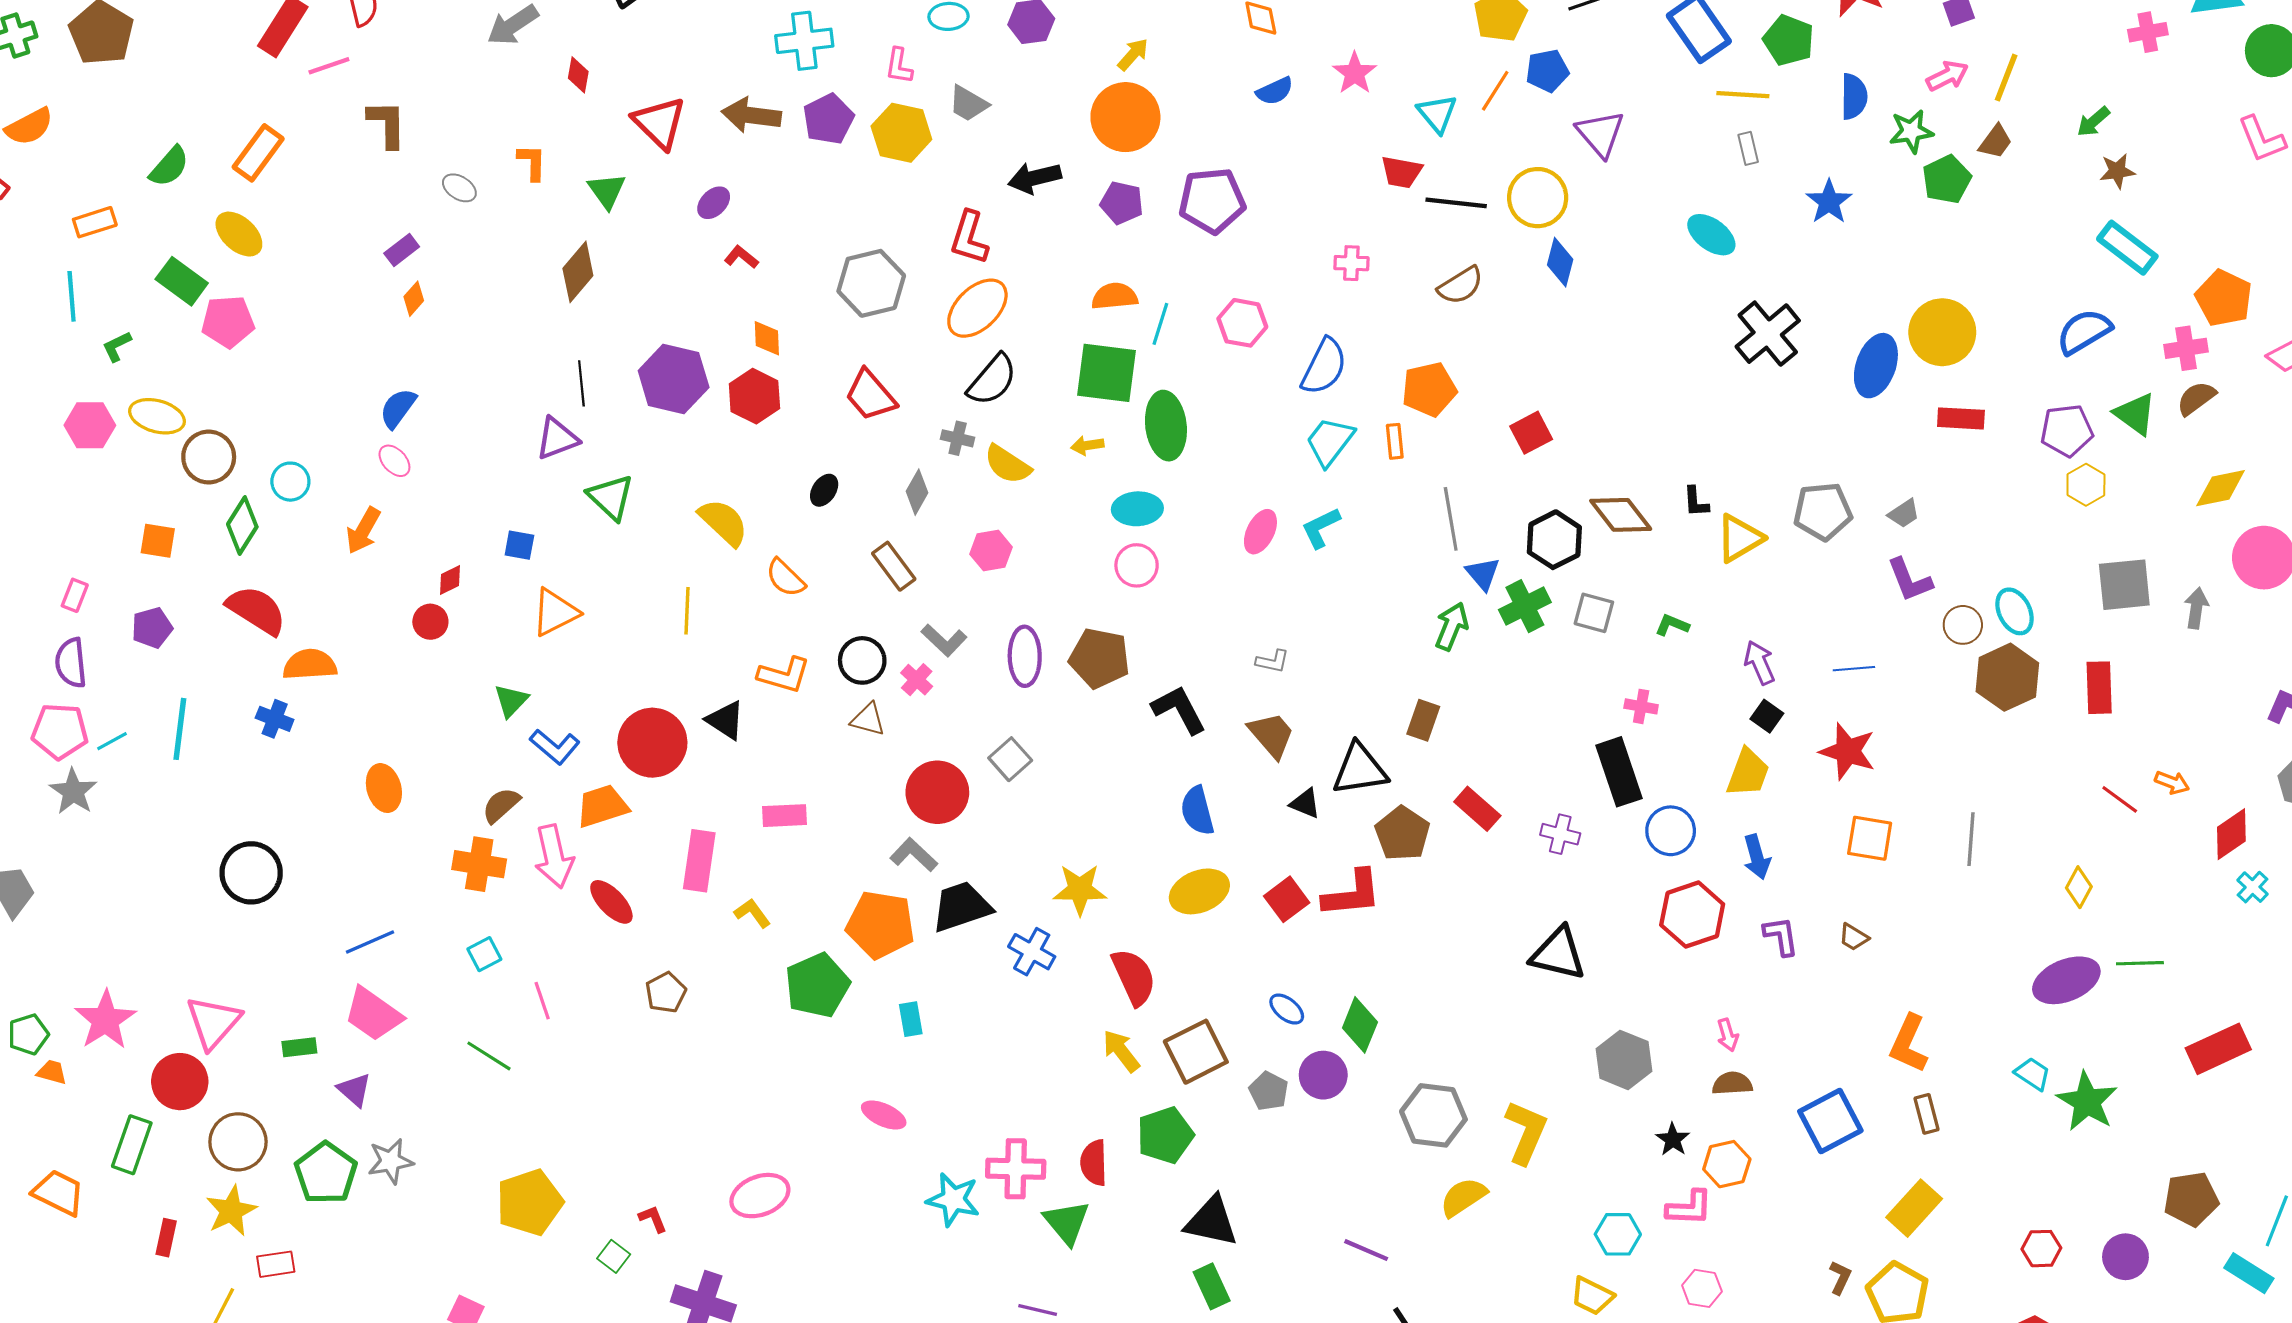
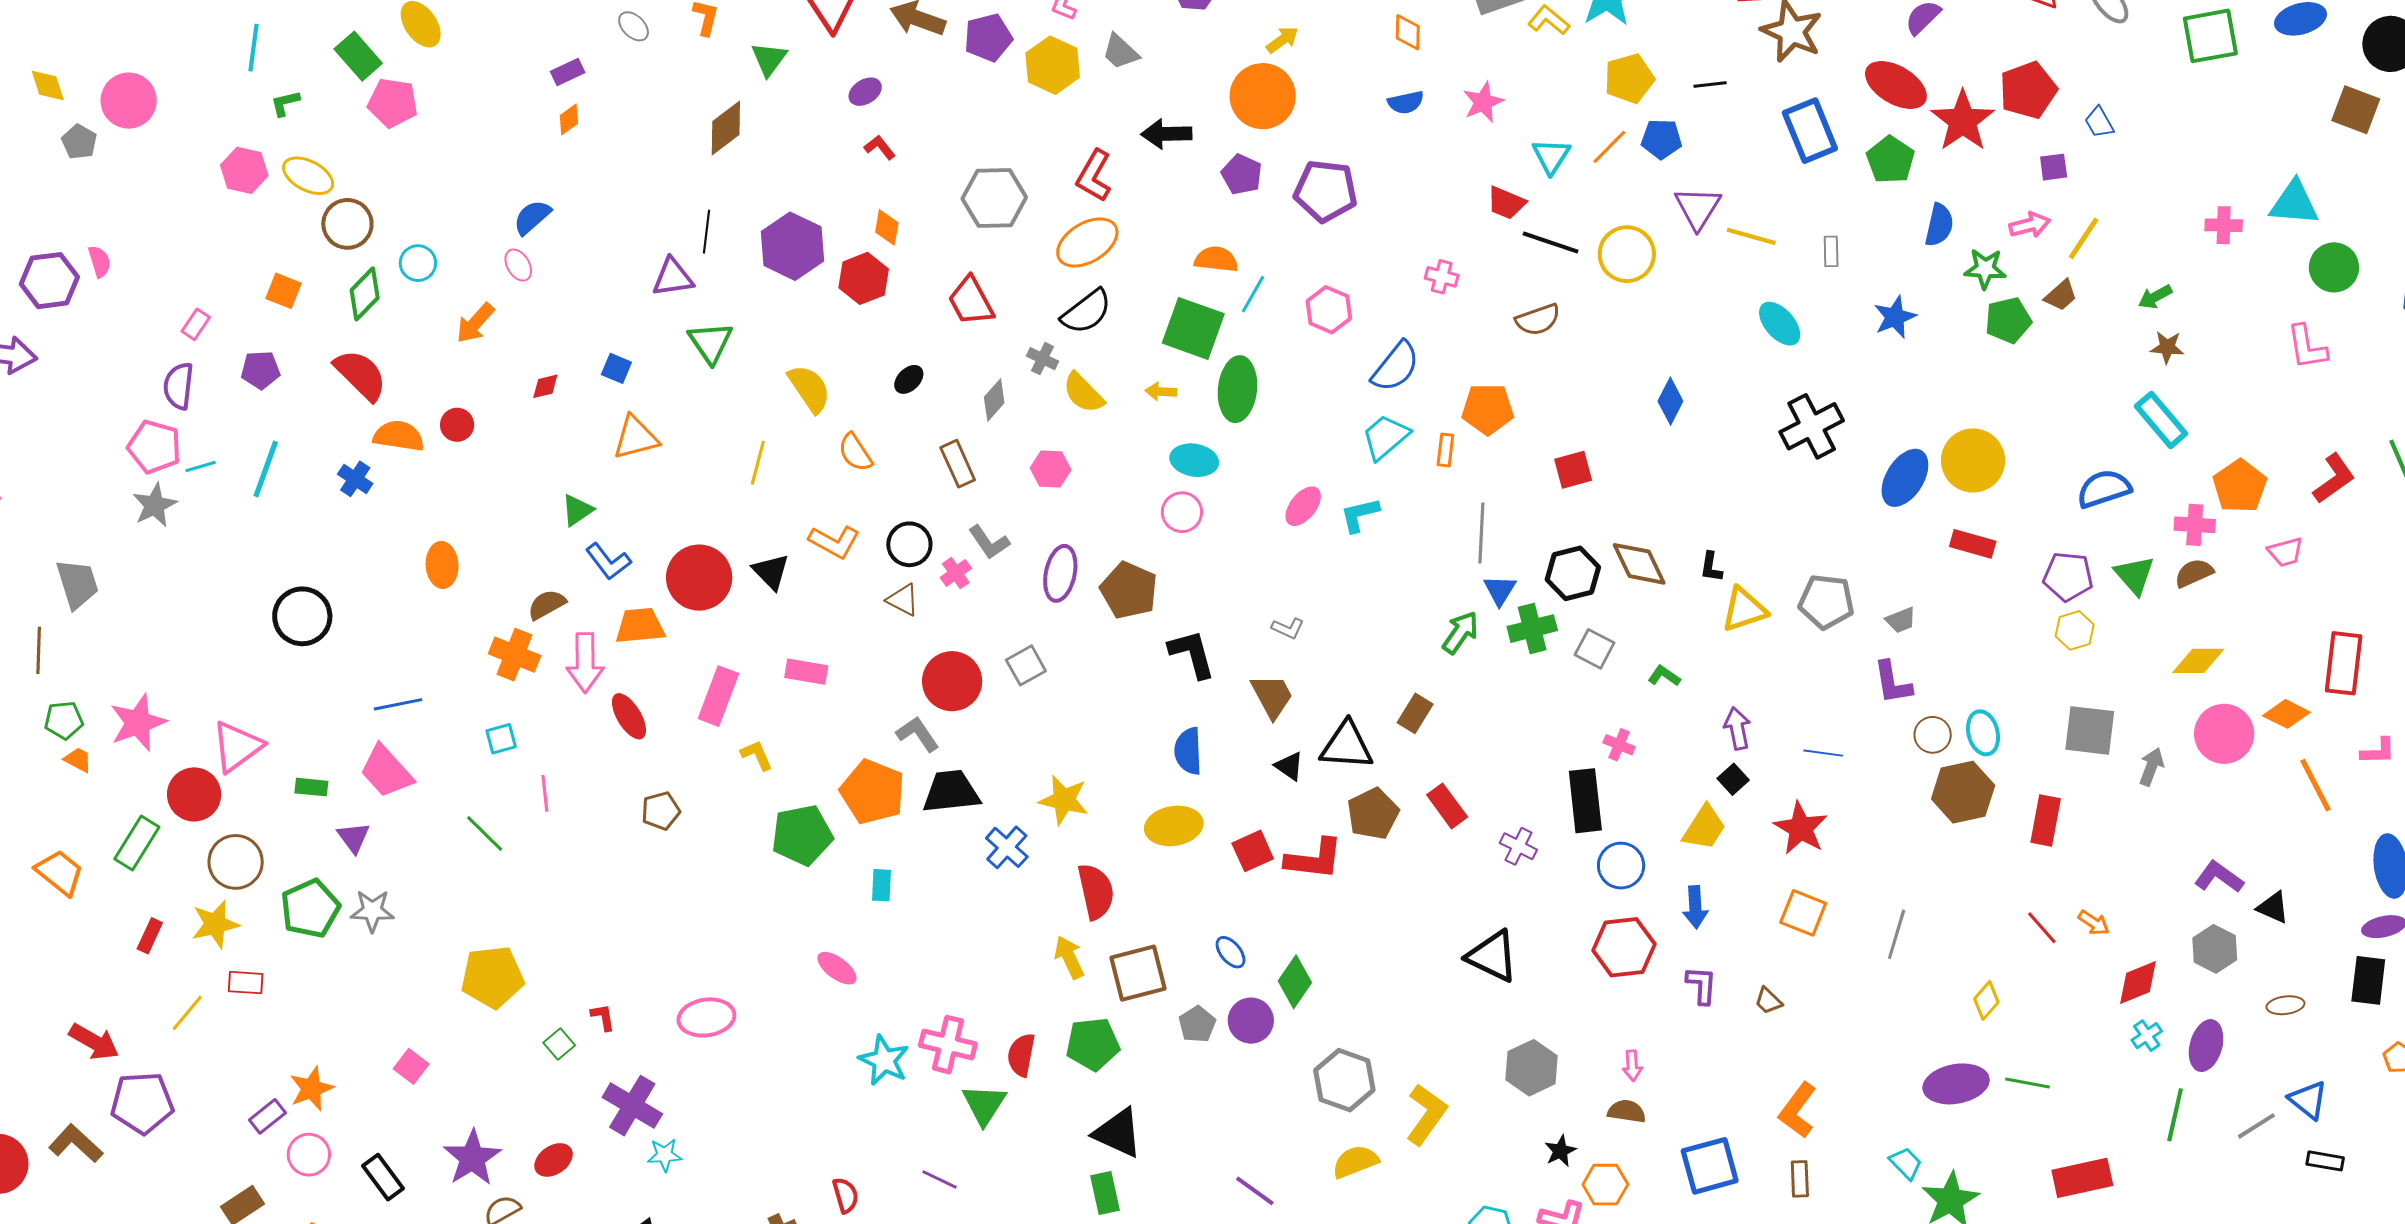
yellow line: (1743, 95) -> (1751, 236), moved
blue diamond: (1560, 262) -> (1670, 401), moved
red circle: (430, 622) -> (457, 425), moved

